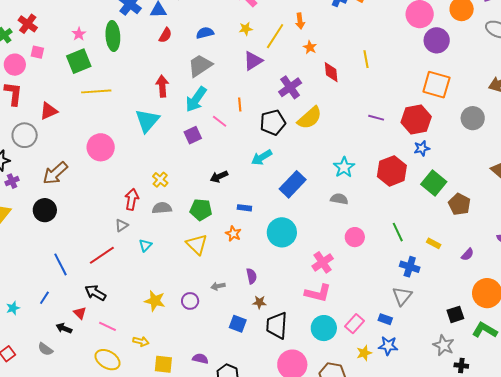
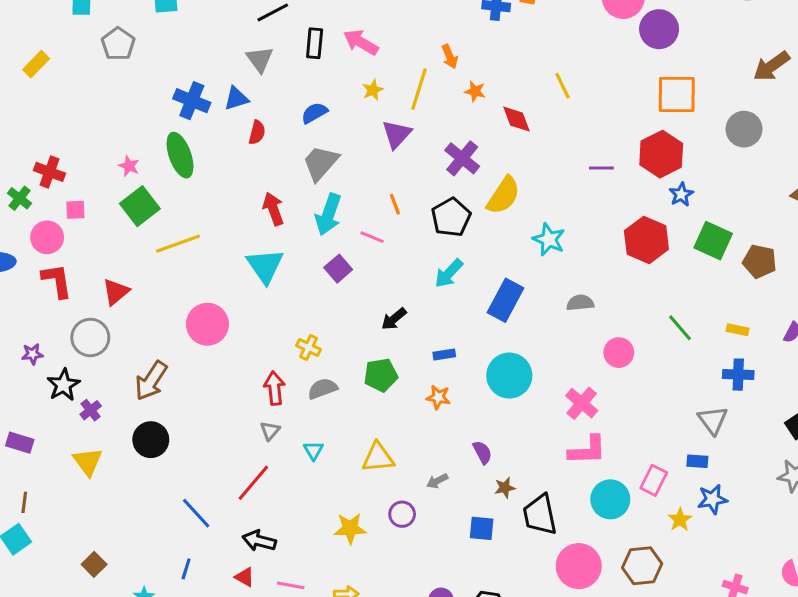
cyan star: (344, 167) -> (549, 239), moved
yellow triangle: (197, 244) -> (378, 458), moved, turned -35
blue cross: (410, 267) -> (738, 375), moved

